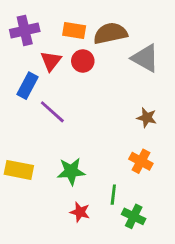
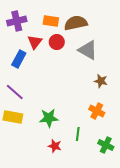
gray triangle: (145, 58) -> (88, 50), moved
purple line: (52, 112) -> (15, 92), moved
green cross: (134, 216) -> (106, 145), moved

